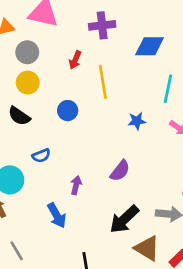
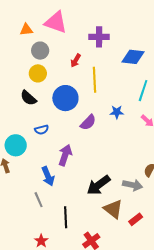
blue circle: (68, 111) -> (65, 98), size x1.6
purple semicircle: (120, 171) -> (88, 122), moved
purple arrow: (76, 185) -> (65, 155), size x1.5
gray line: (17, 251) -> (39, 200), moved

